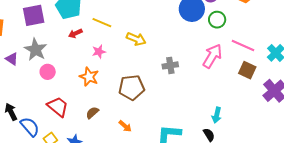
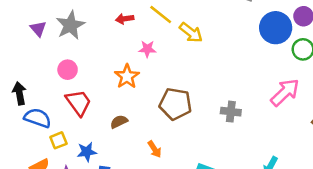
yellow arrow: (136, 39) -> (191, 33), moved
gray cross: (170, 65) -> (231, 112), moved
pink circle: (48, 72) -> (68, 70), moved
blue semicircle: (30, 127) -> (38, 118), turned -45

